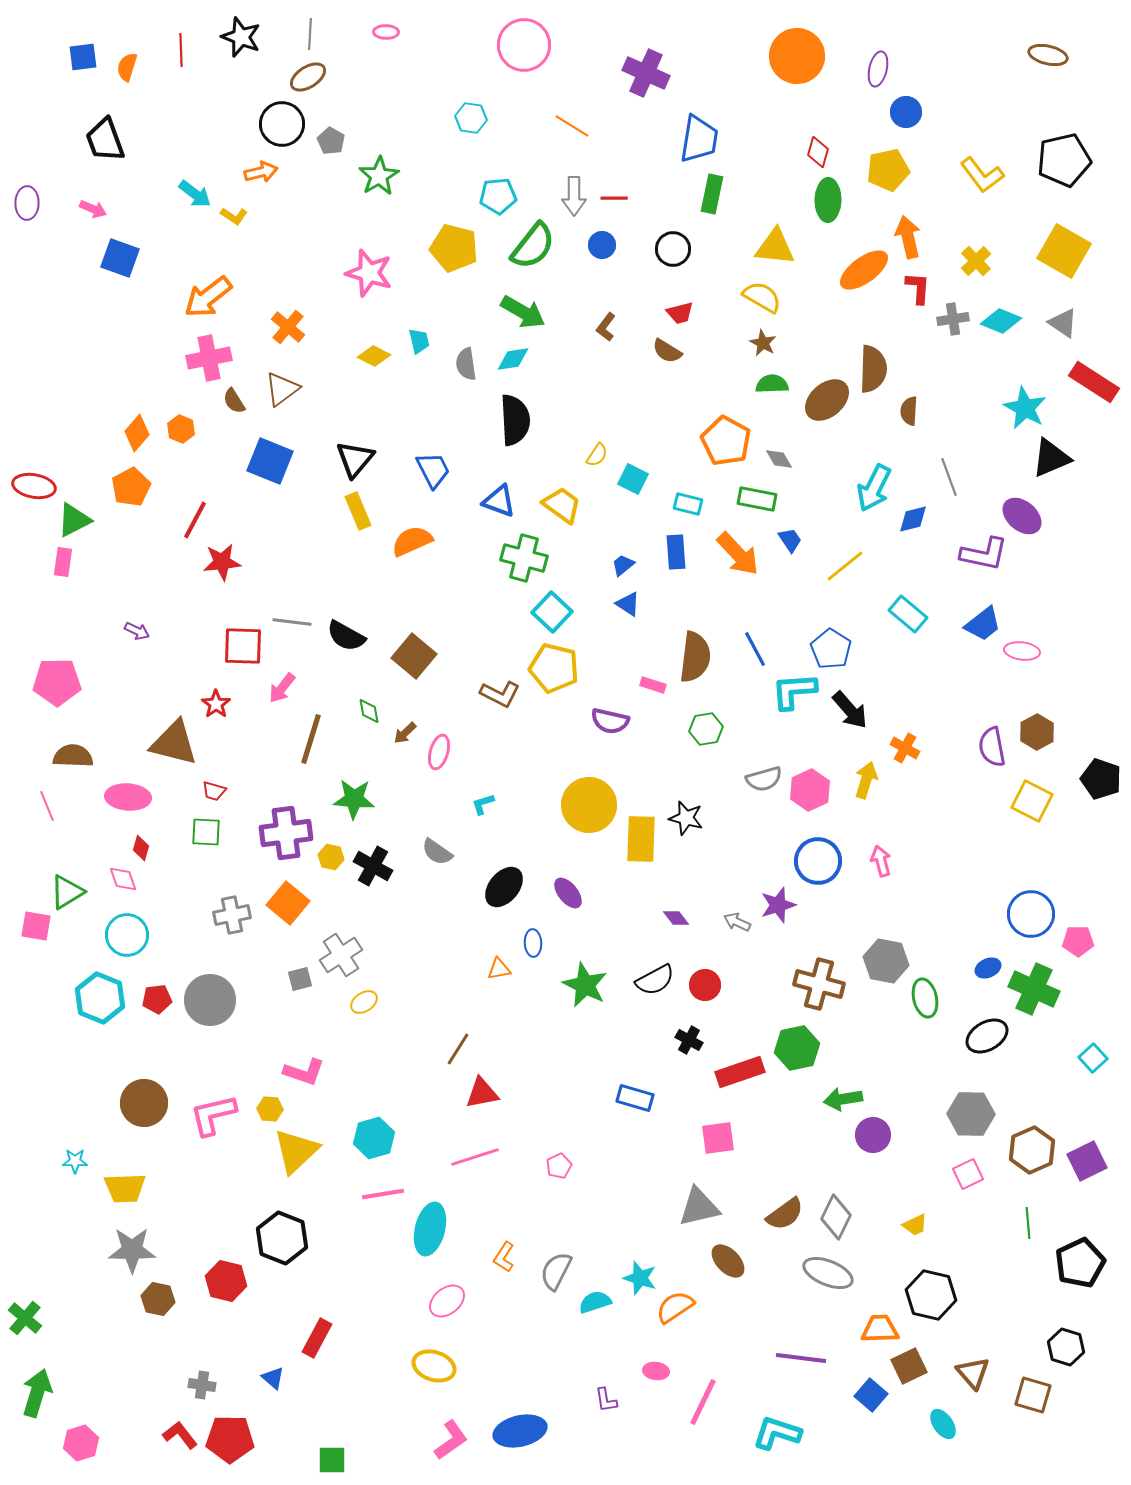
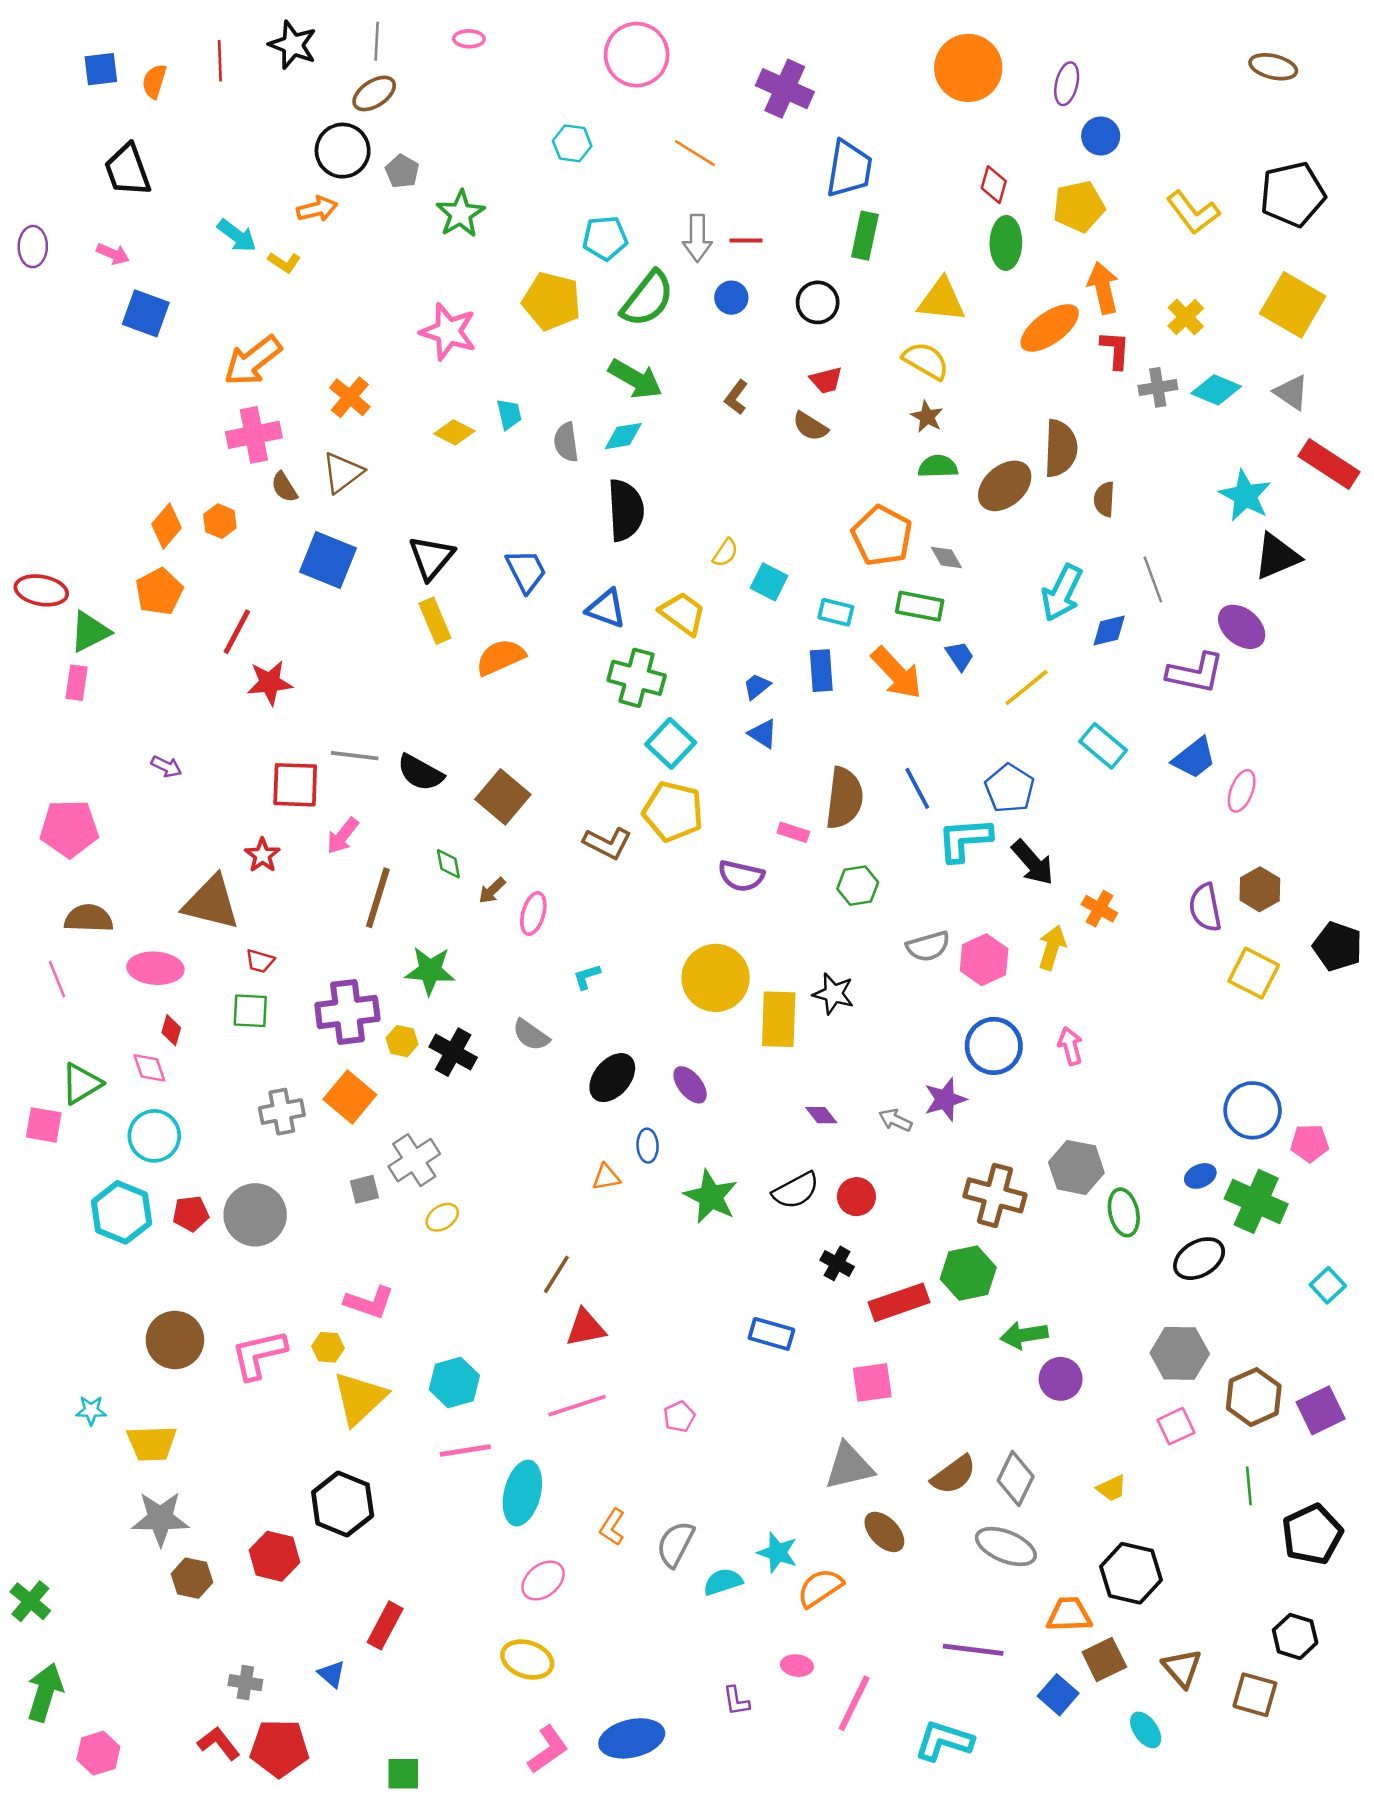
pink ellipse: (1022, 651) -> (1242, 791), turned -76

